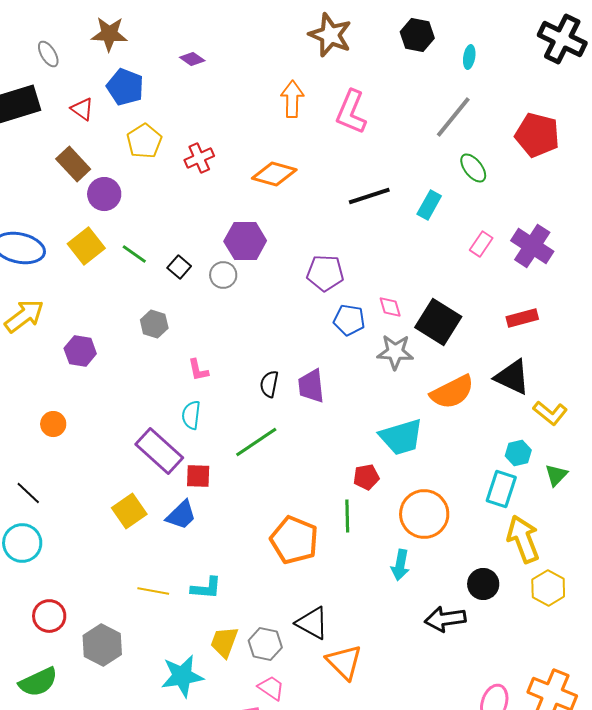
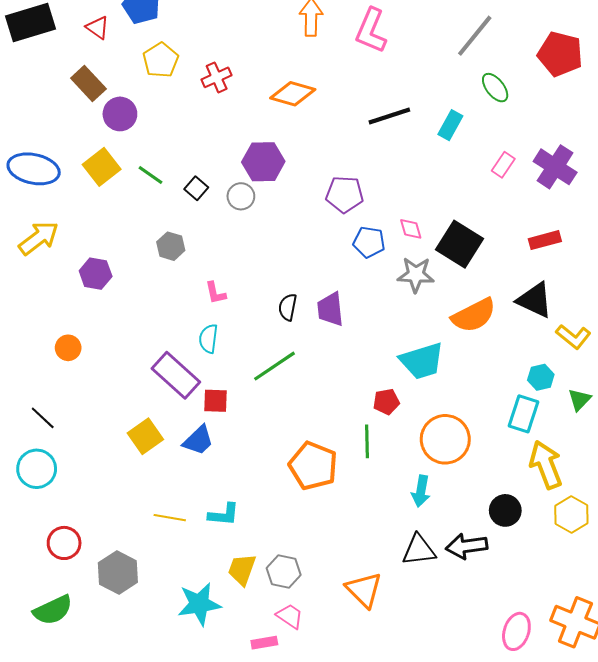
black triangle: (312, 623) -> (419, 550), moved, turned -36

